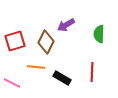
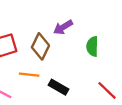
green semicircle: (99, 34) -> (92, 46), moved
red line: (92, 72) -> (107, 90), moved, turned -48

